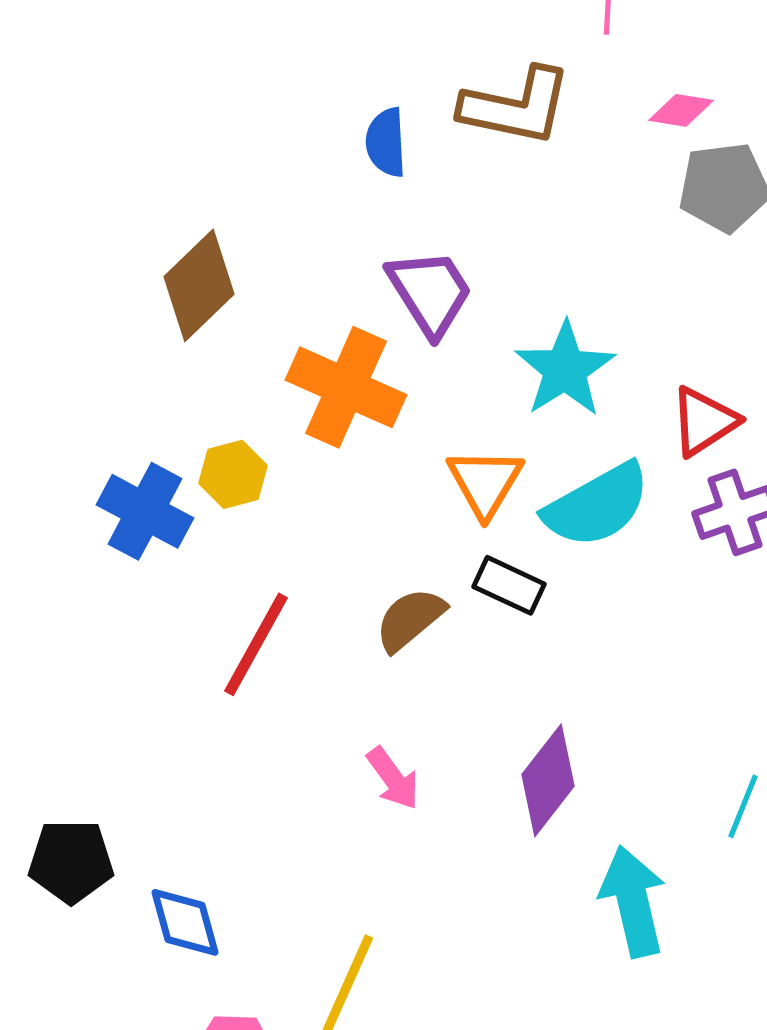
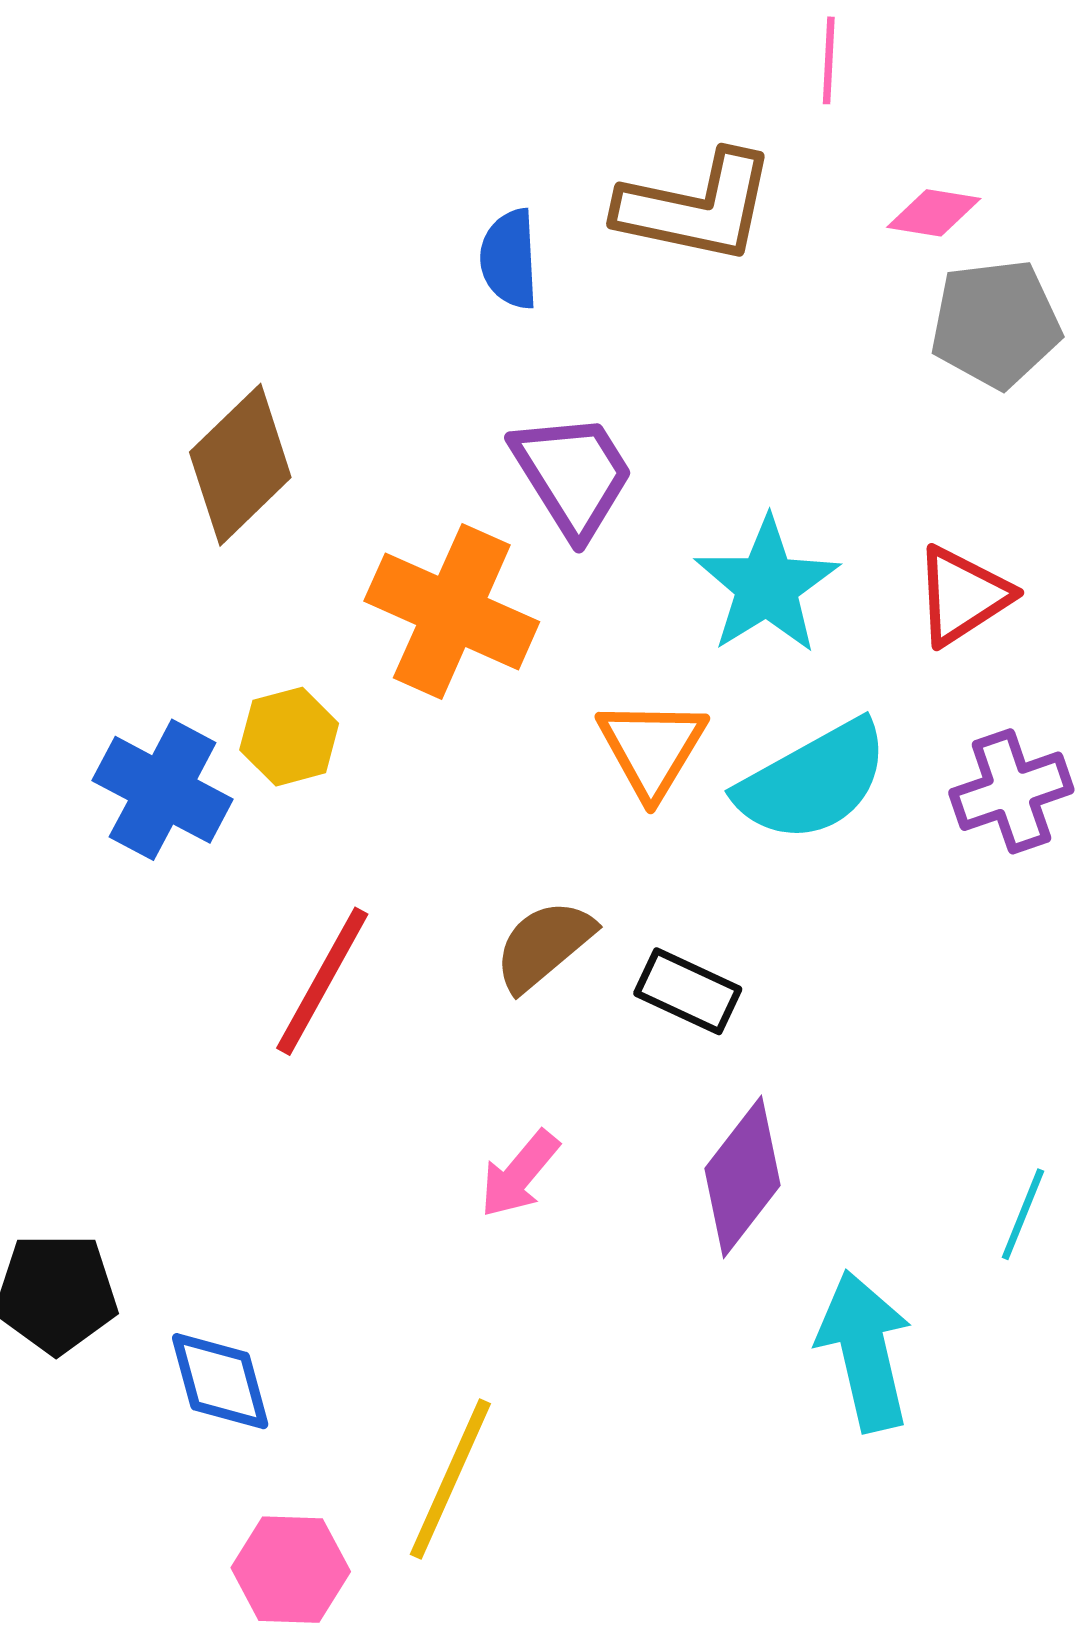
red triangle: (704, 421) -> (963, 596), moved
black rectangle: (509, 585) -> (688, 991), moved
pink arrow: (393, 778) -> (519, 1174), turned 76

